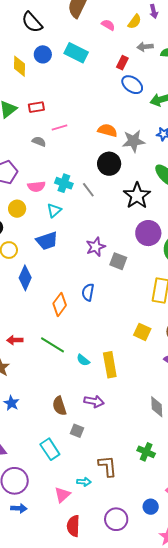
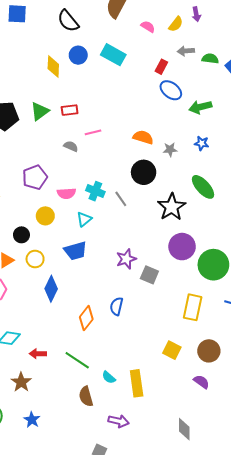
gray star: (133, 141) -> (170, 149), size x0.6
brown semicircle: (59, 406) -> (86, 396), moved

